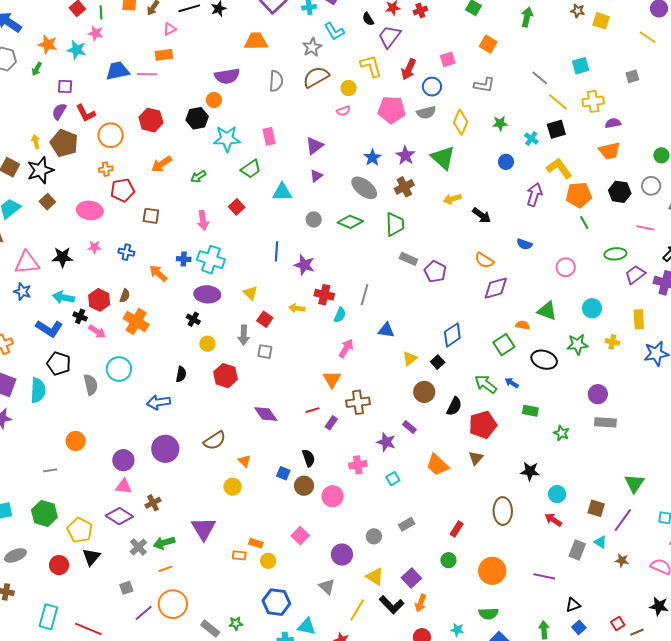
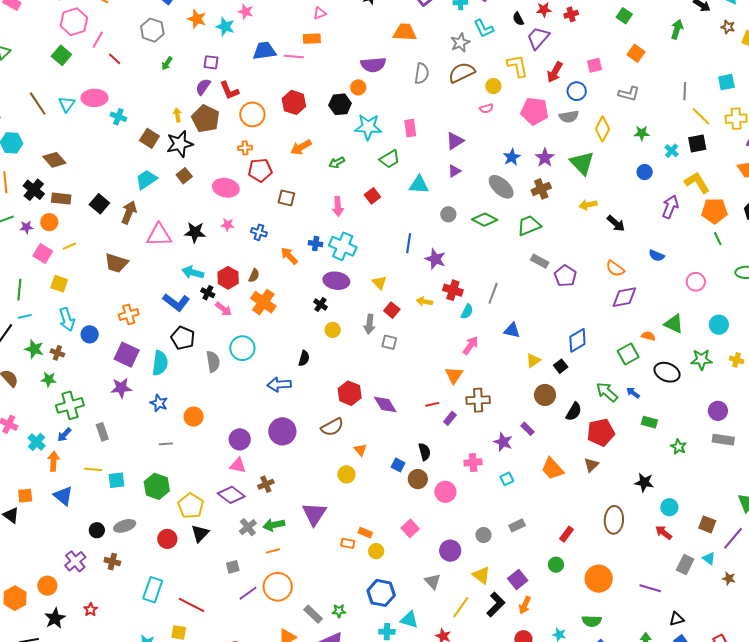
green arrow: (37, 69) -> (167, 63), moved
gray line: (540, 78) -> (685, 91), turned 48
green trapezoid: (395, 224) -> (529, 226), turned -115
blue star: (22, 291) -> (159, 403), moved
red hexagon: (226, 376) -> (350, 393), moved
black L-shape: (392, 605) -> (496, 605), turned -95

